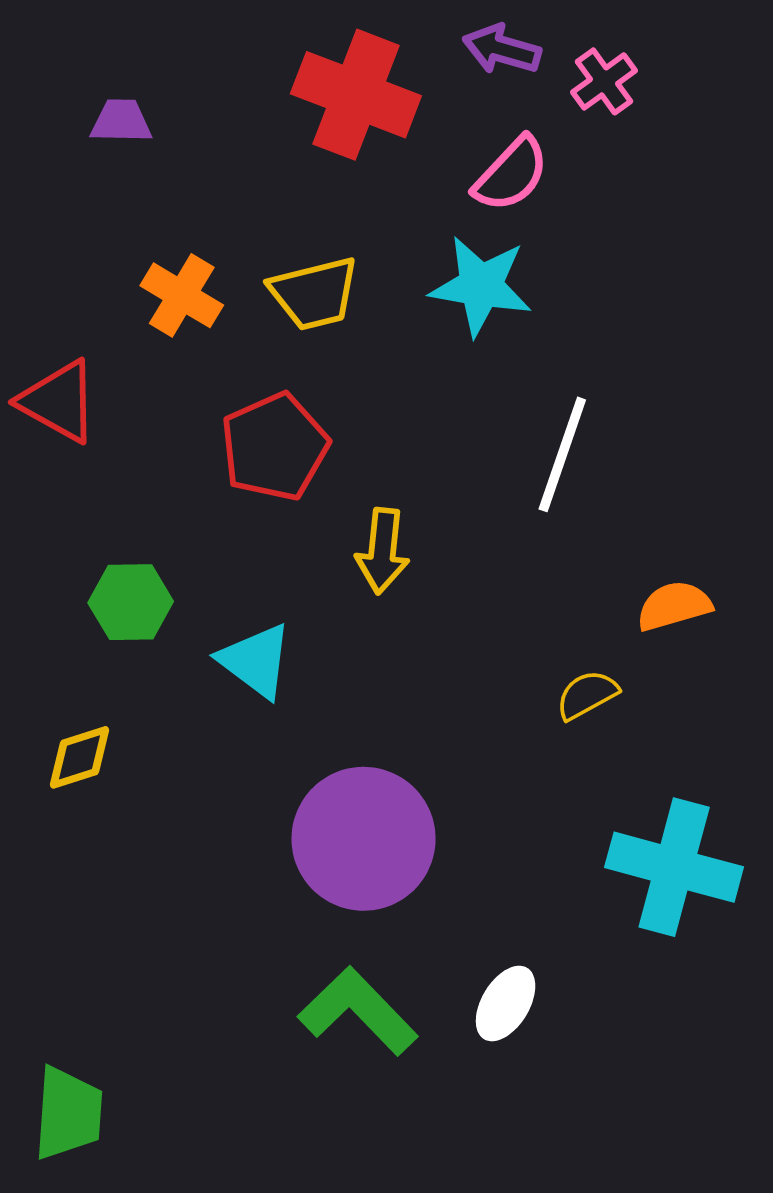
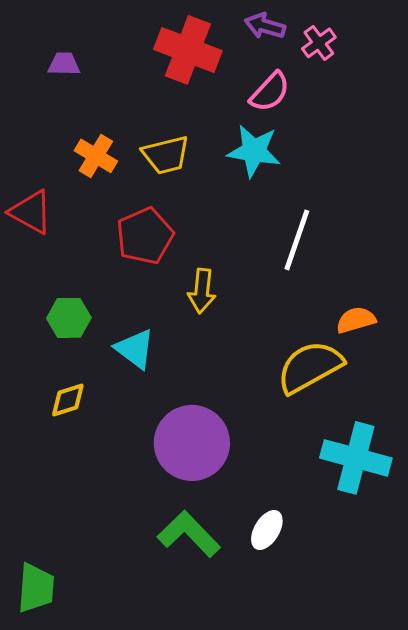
yellow semicircle: (587, 695) -> (310, 367), size x2.0
yellow diamond: (80, 757) -> (68, 400), moved

